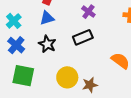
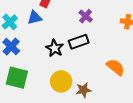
blue triangle: (47, 18) -> (35, 18), moved
black star: (47, 44) -> (55, 48), moved

